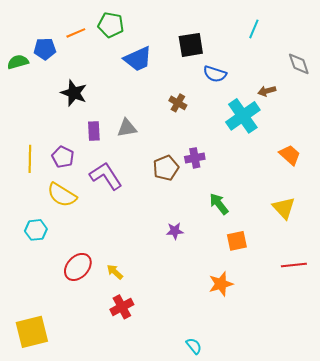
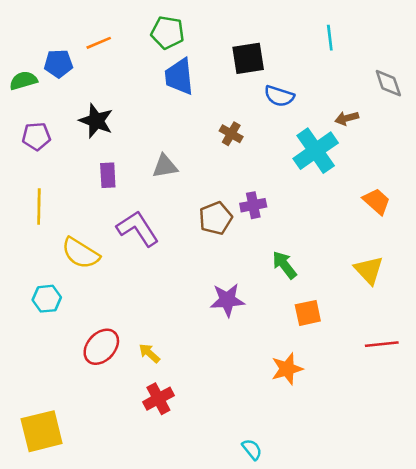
green pentagon: (111, 25) -> (168, 32), moved
cyan line: (254, 29) -> (330, 38), turned -30
blue trapezoid: (138, 59) -> (179, 77), turned 108
purple rectangle: (94, 131) -> (108, 175), moved
purple pentagon: (63, 157) -> (36, 136), moved, turned -30
purple star: (175, 231) -> (227, 300), size x1.5

